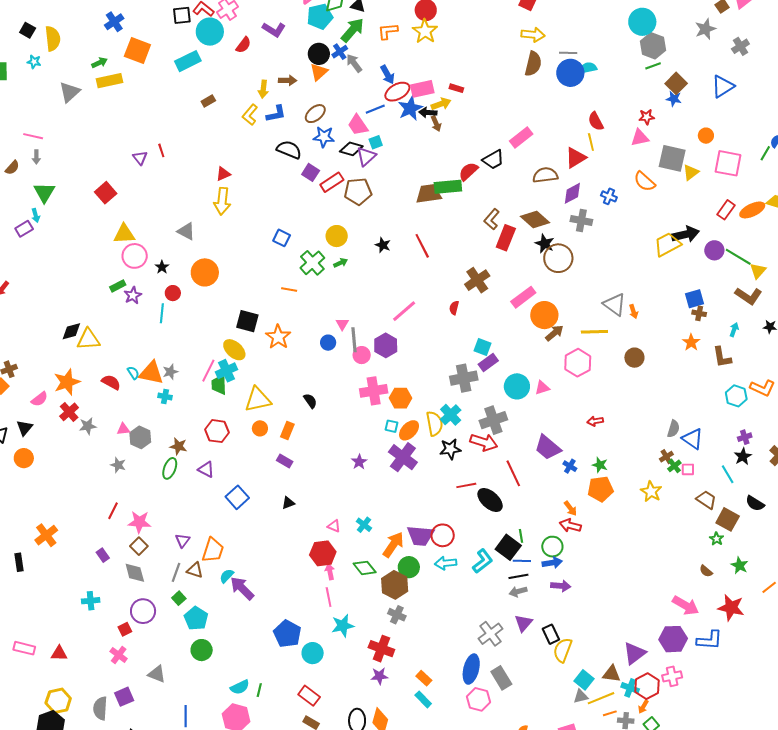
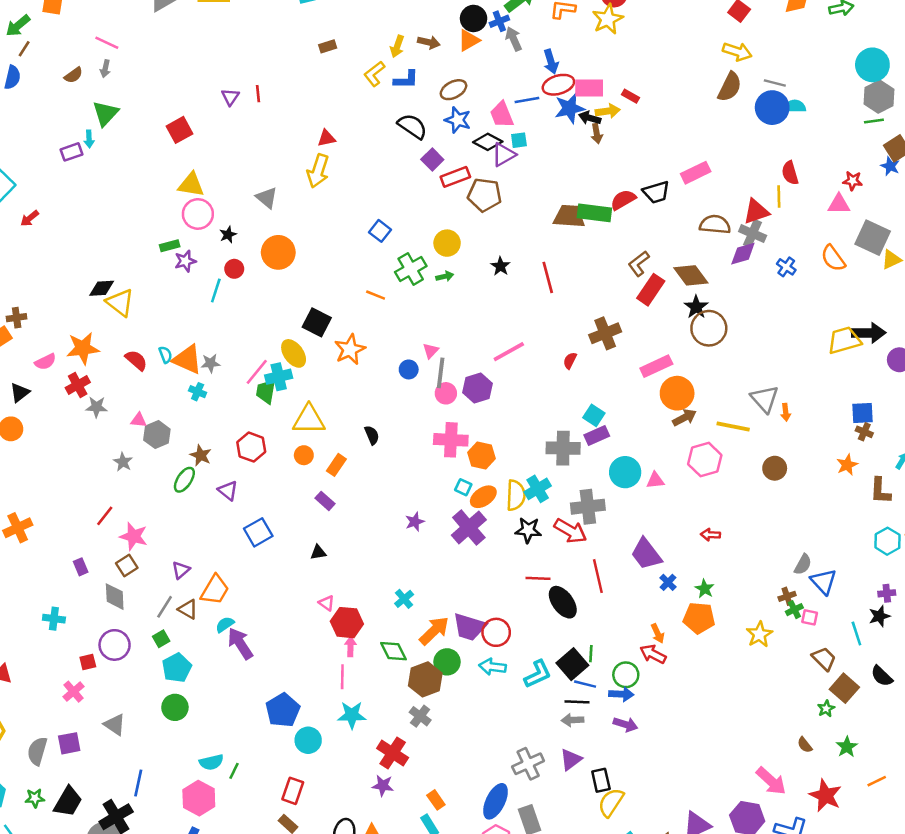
gray cross: (581, 220) -> (753, 233), moved
yellow triangle: (88, 339) -> (120, 303), turned 30
pink triangle: (334, 526) -> (327, 603), moved
red rectangle: (309, 696) -> (293, 791), turned 60

